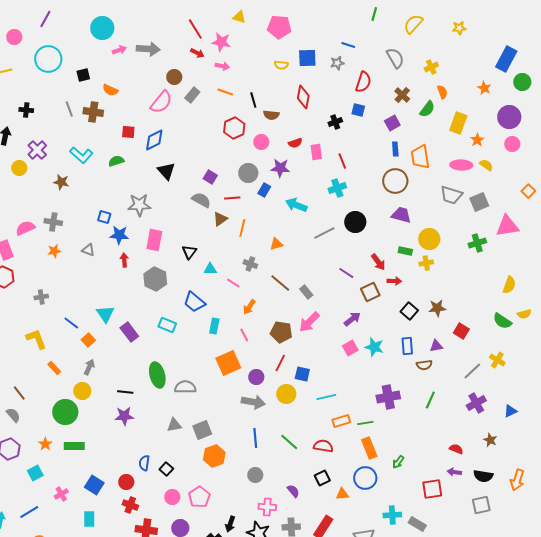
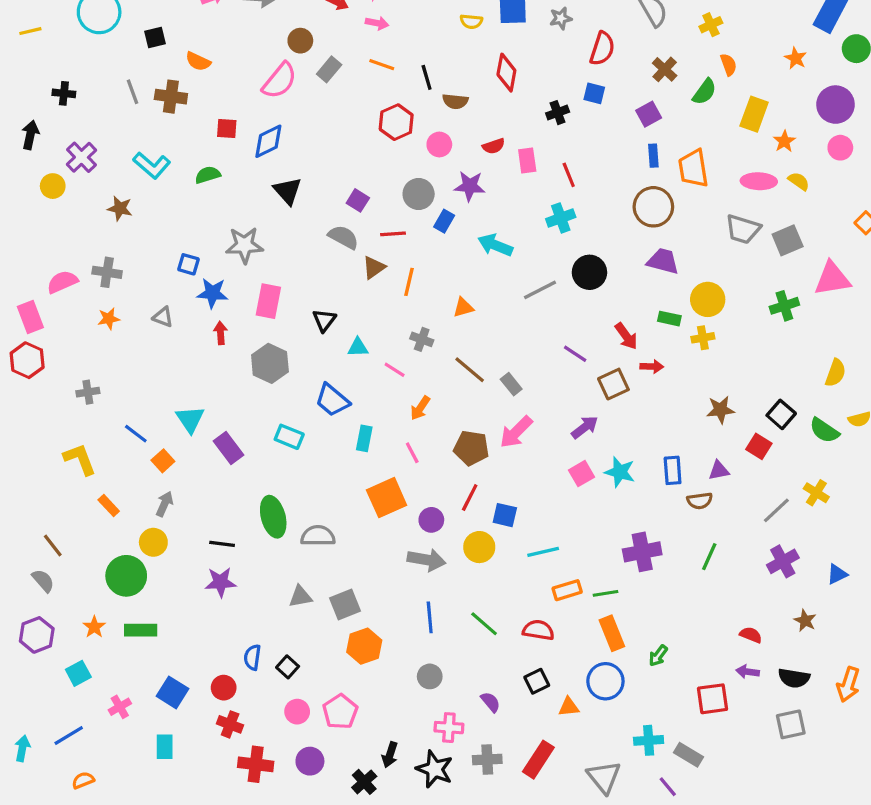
black square: (409, 311) -> (781, 414), moved

